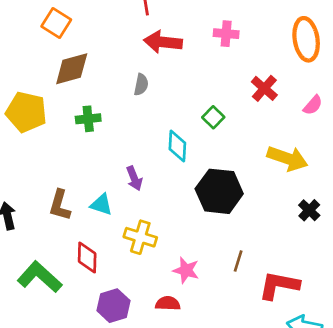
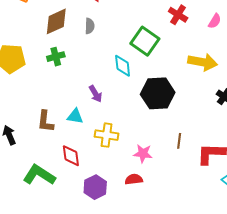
brown diamond: (72, 69) -> (56, 21), moved
green square: (213, 117) -> (145, 41), size x1.8

